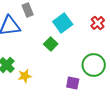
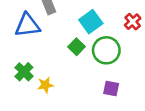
green circle: (94, 65) -> (106, 50), moved
purple square: (73, 83) -> (111, 89), moved

